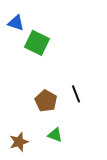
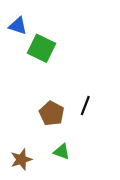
black line: (76, 94) -> (85, 106), turned 42

